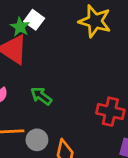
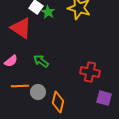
green star: (20, 27) -> (48, 12), moved

